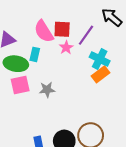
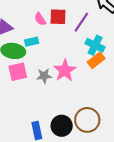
pink semicircle: (44, 31) -> (40, 19), size x0.6
pink star: (66, 48) -> (65, 70), moved, size x1.6
cyan rectangle: (35, 54) -> (32, 42), turned 64

